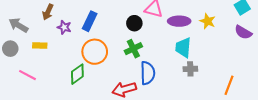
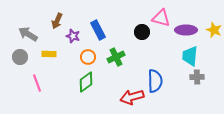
blue rectangle: (90, 21) -> (98, 30), turned -54
green cross: (133, 49) -> (116, 57), moved
orange circle: (95, 52) -> (88, 57), moved, size x0.6
pink line: (28, 75) -> (37, 83), turned 42

